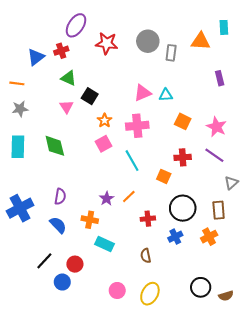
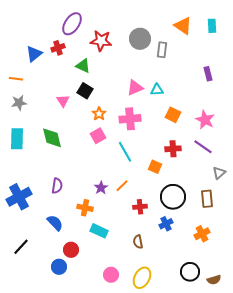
orange triangle: (201, 41) -> (183, 26), moved, turned 30
green triangle: (69, 78) -> (83, 66), moved
blue semicircle: (58, 225) -> (55, 223), moved
orange cross: (209, 237) -> (202, 234), moved
black line: (44, 261) -> (21, 247), moved

